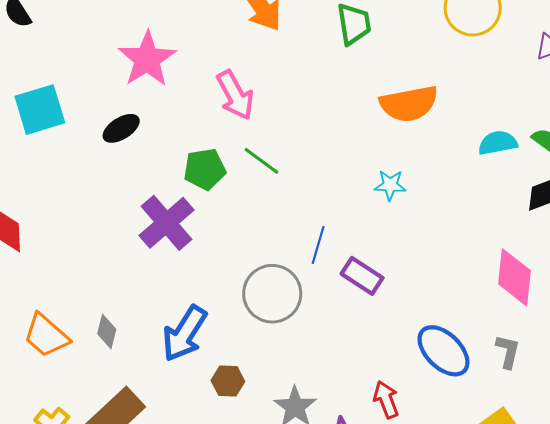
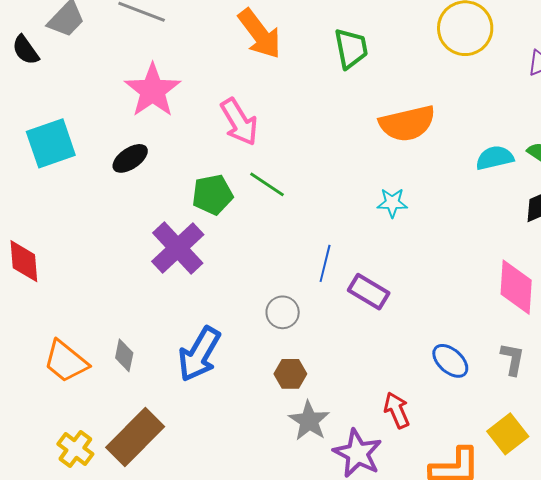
gray circle: (272, 294) -> (283, 312), size x0.6
blue ellipse: (443, 351) -> (450, 361), size x0.7
brown hexagon: (228, 381) -> (290, 374), moved

